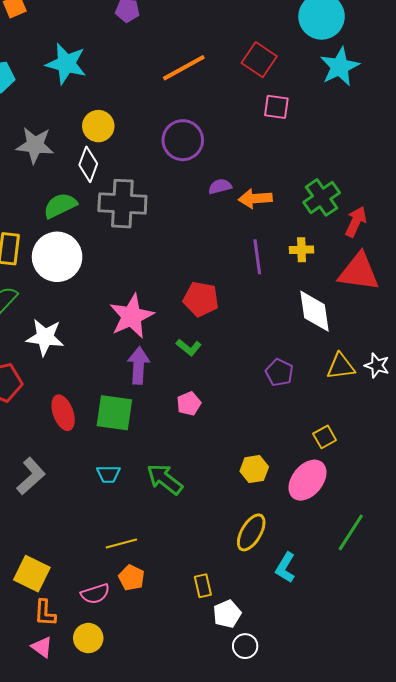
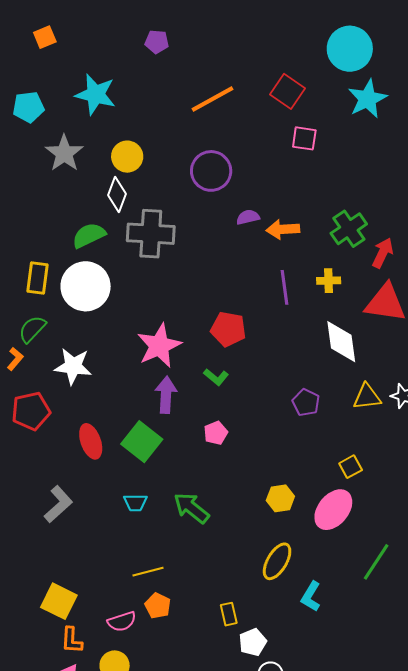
gray star: (35, 145) -> (64, 153), moved, turned 30
green square: (114, 413) -> (142, 442), turned 30

